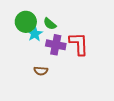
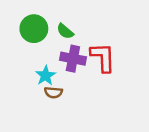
cyan star: (35, 34) -> (46, 76), moved

